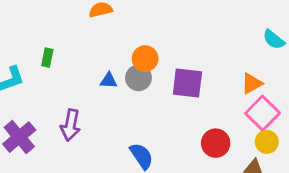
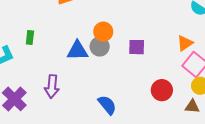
blue triangle: (109, 81) -> (77, 51), size x1.6
purple square: (187, 83) -> (137, 47), size x0.7

